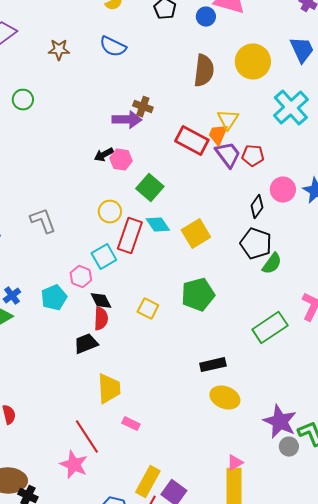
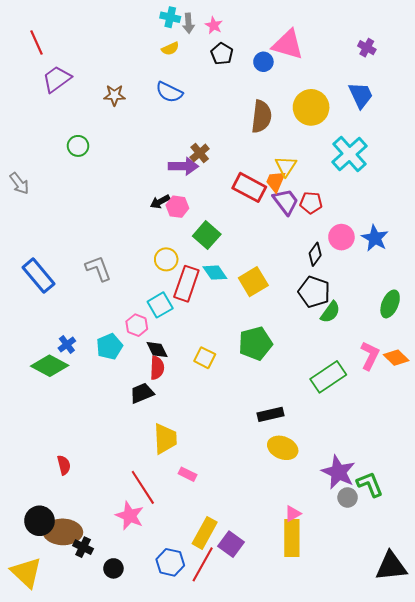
brown cross: (143, 107) -> (200, 153), turned 30

